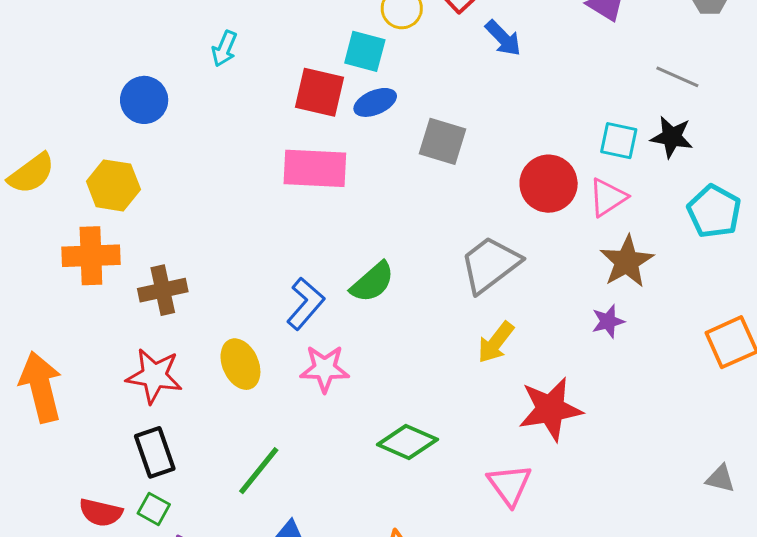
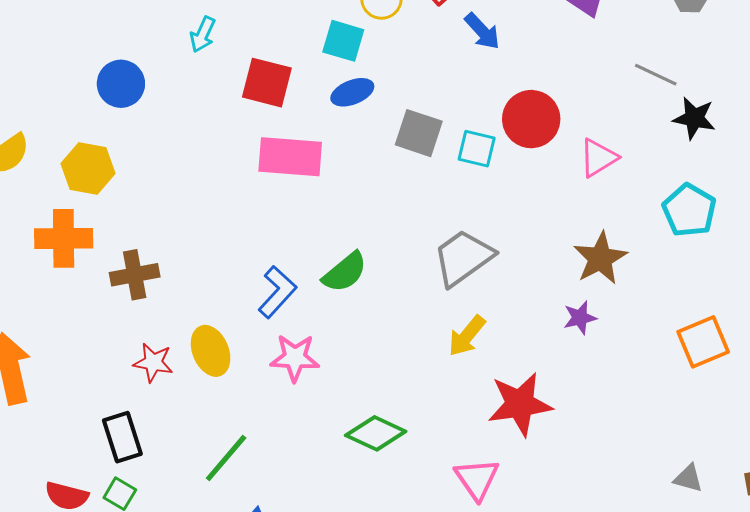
red square: (319, 92) -> (267, 83), moved
black star: (672, 137) -> (694, 118), moved
cyan square: (619, 141) -> (477, 149), moved
red circle: (549, 184) -> (531, 119), moved
pink triangle: (608, 197) -> (598, 158), moved
red star: (154, 376) -> (153, 363), moved, size x0.7

